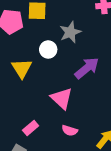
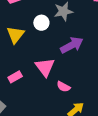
pink rectangle: (31, 128) -> (15, 77), moved
pink semicircle: (70, 131) -> (63, 87), moved

